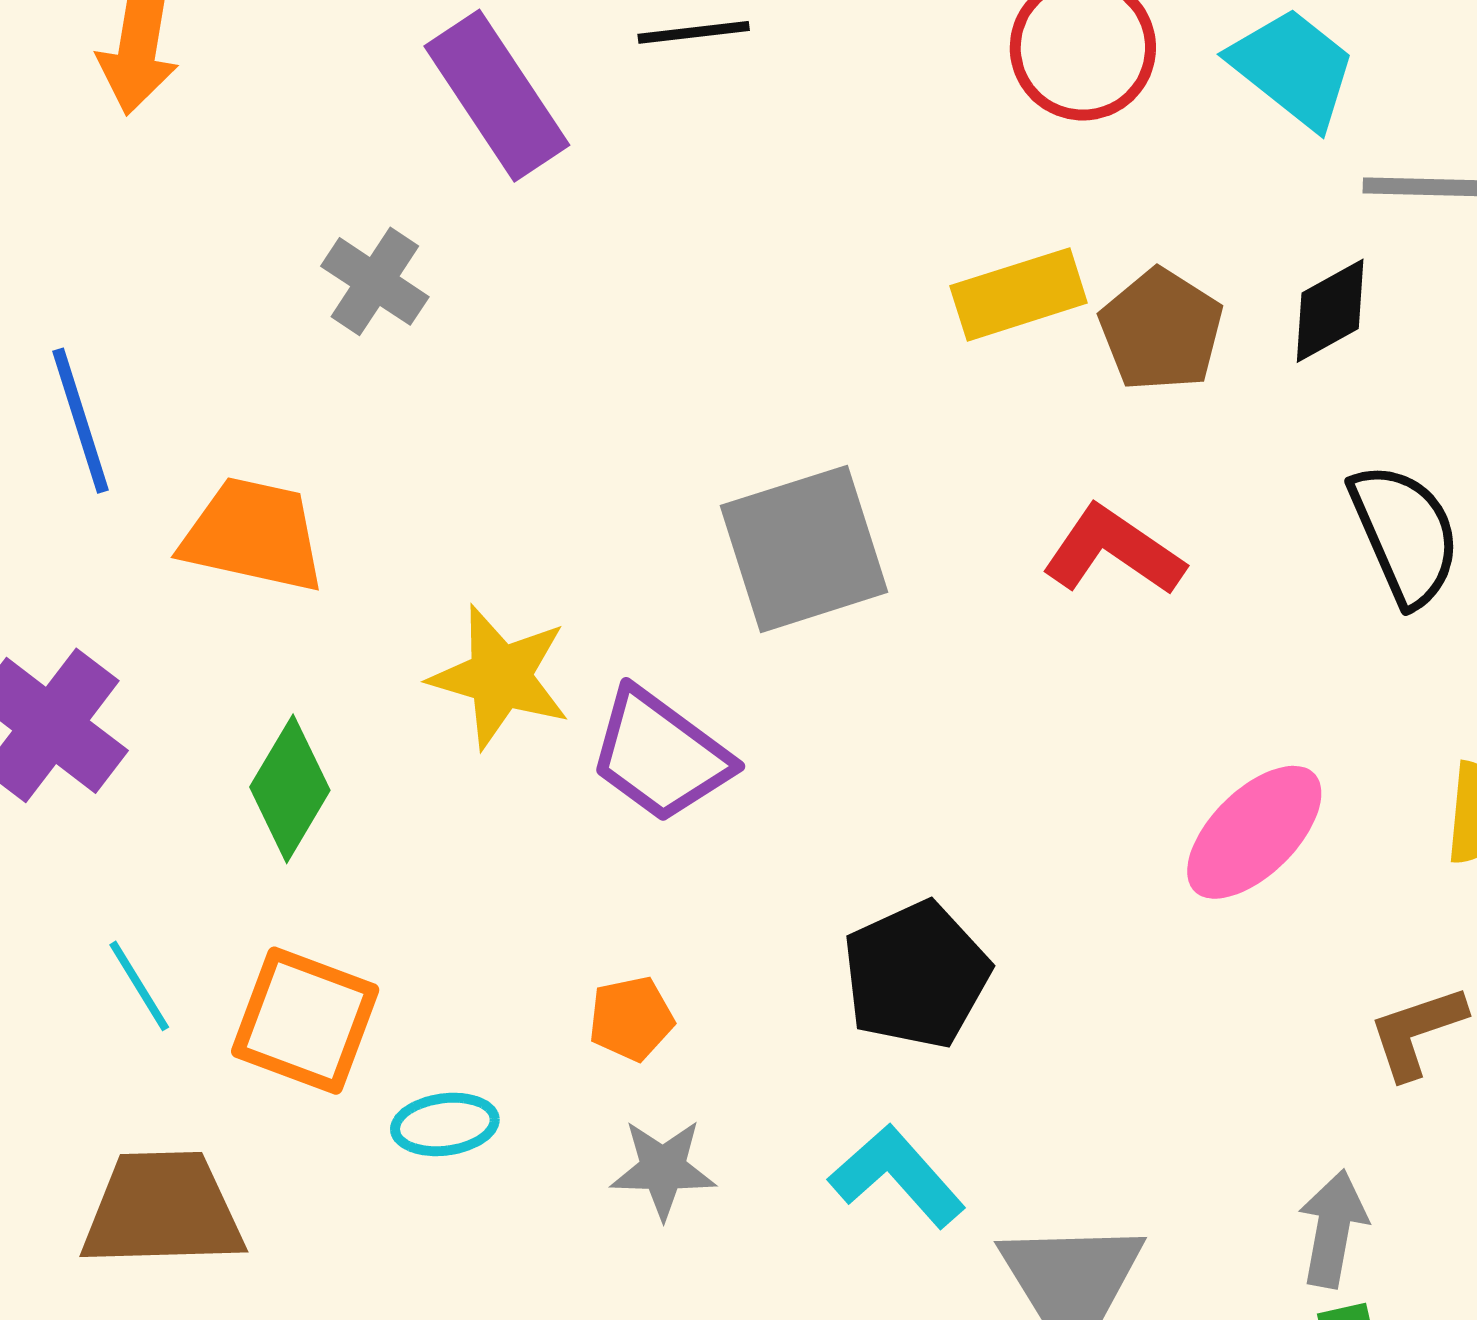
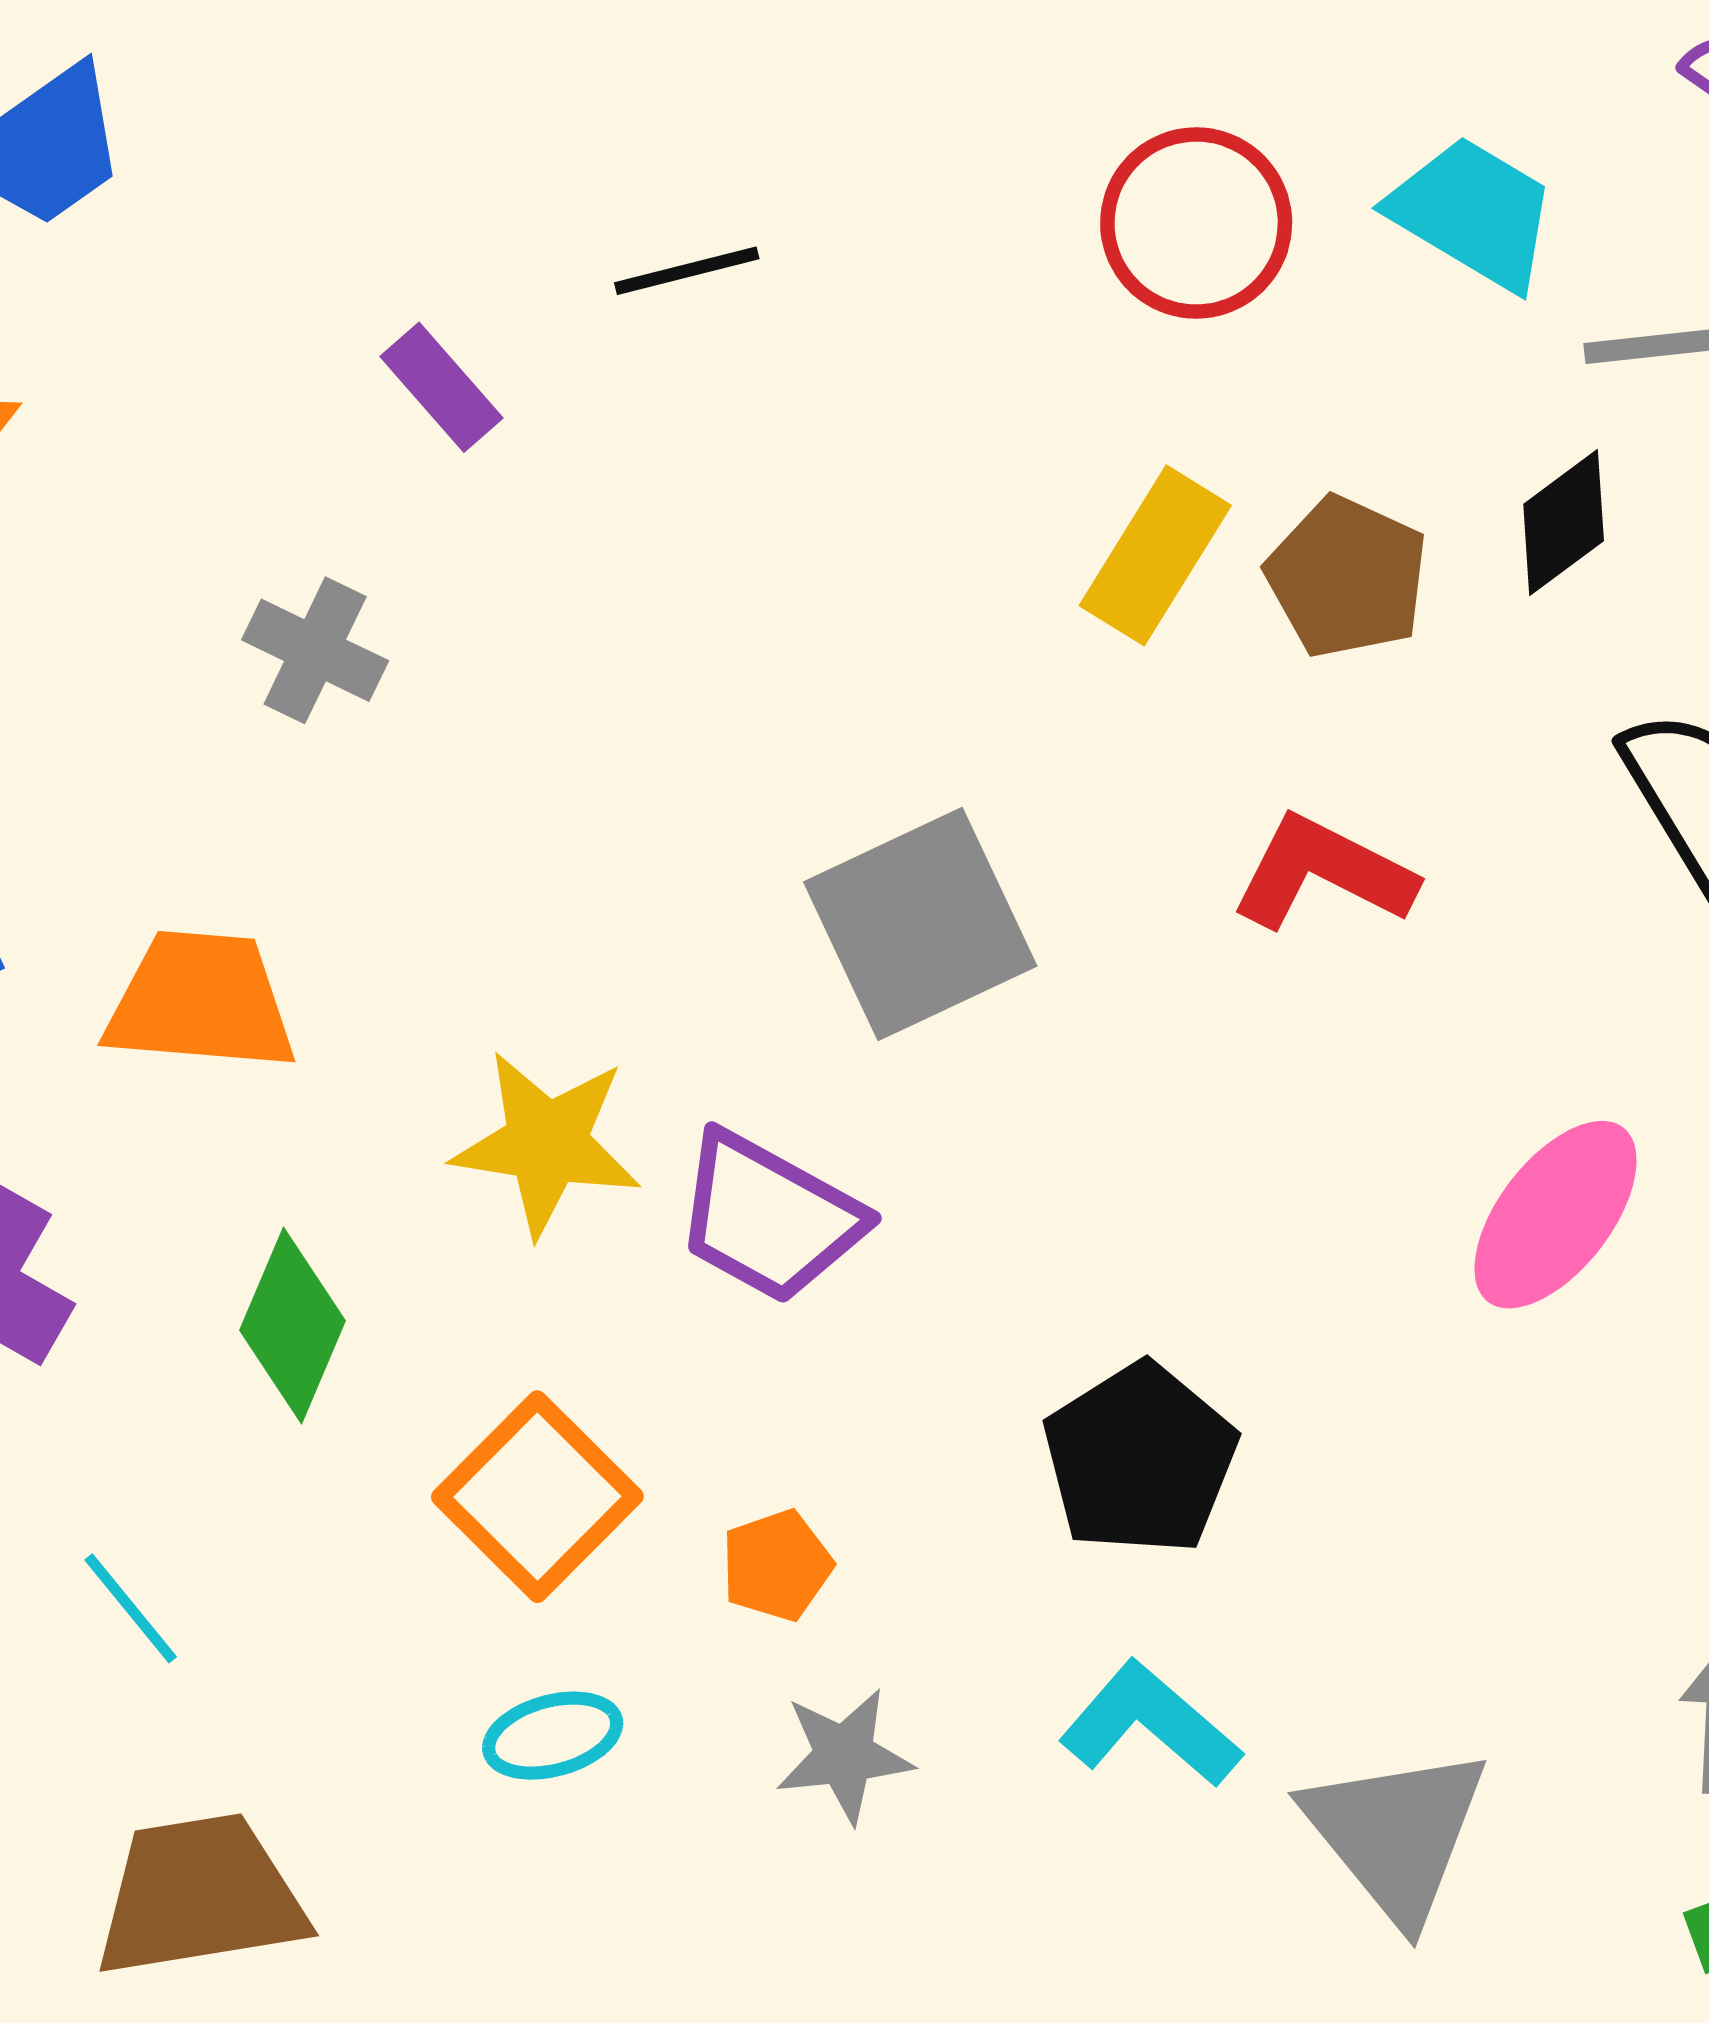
purple rectangle: (497, 96) -> (442, 387), size x0.6
yellow rectangle: (1019, 294) -> (1155, 555), turned -33
orange square: (305, 1021) -> (537, 1497), moved, turned 32

